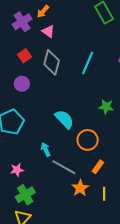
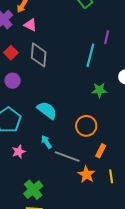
cyan line: (88, 63) -> (90, 55), moved
cyan semicircle: (64, 119) -> (47, 110), moved
pink star: (17, 170) -> (19, 152), moved

